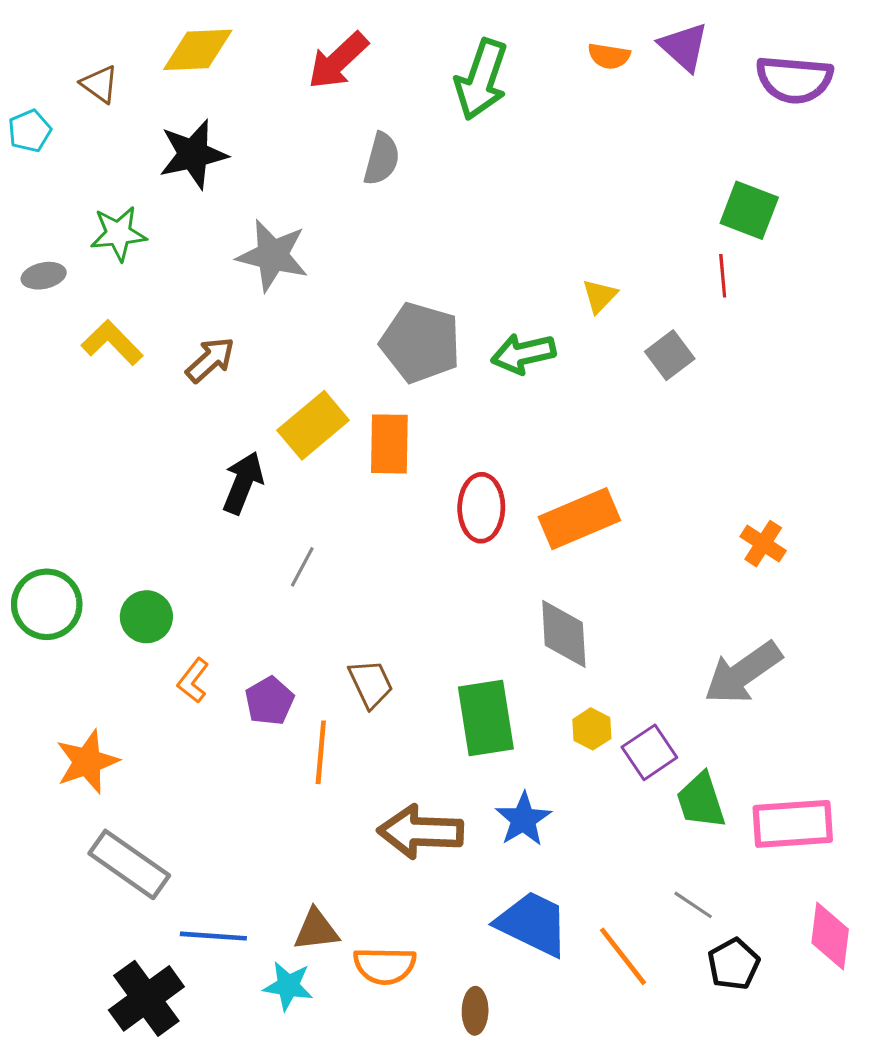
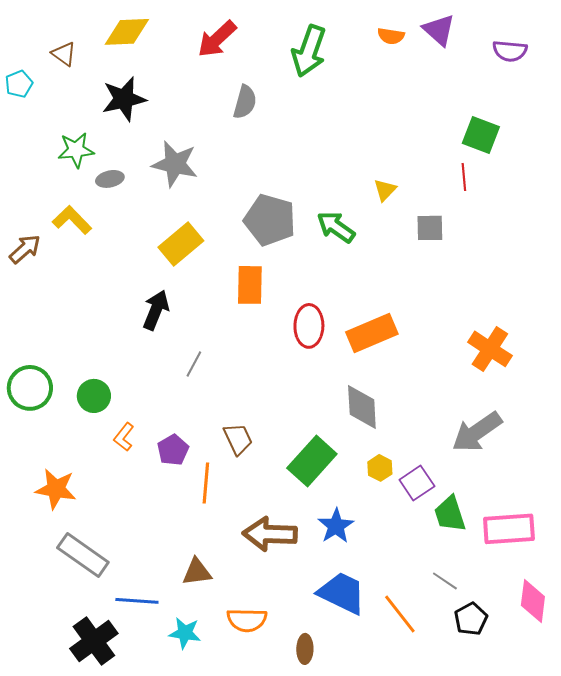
purple semicircle: (794, 79) -> (510, 51), size x0.7
gray ellipse: (44, 276) -> (110, 179), moved
green arrow: (523, 354) -> (336, 227), turned 48
gray square: (670, 355) -> (430, 228), turned 36
brown arrow: (210, 360) -> (25, 249), moved
yellow rectangle: (313, 425) -> (181, 244), moved
orange cross: (763, 544) -> (490, 349), size x1.5
green rectangle: (486, 718) -> (312, 461), turned 51
orange star: (87, 762) -> (56, 489), turned 30
brown triangle: (316, 930) -> (197, 572), moved

